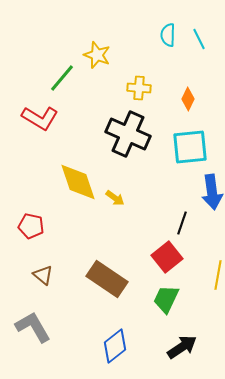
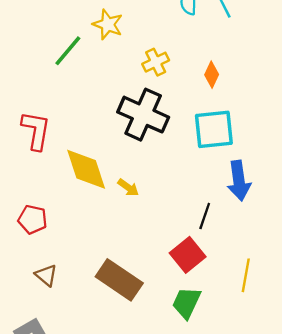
yellow cross: (139, 88) -> (156, 62), turned -30
red L-shape: (40, 118) -> (36, 131), moved, turned -111

